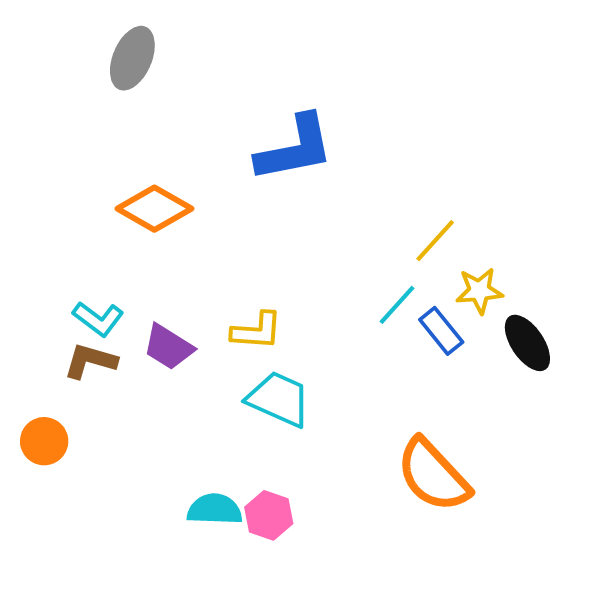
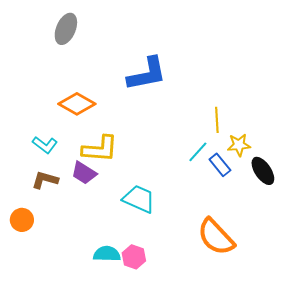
yellow line: (435, 241) -> (217, 120), turned -45
cyan L-shape: (98, 319) -> (45, 145), moved
yellow L-shape: (257, 331) -> (100, 149), moved, size x1.4

